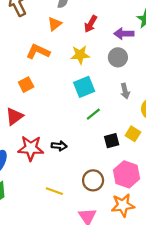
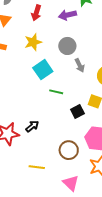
gray circle: (118, 57) -> (67, 46), moved
green line: (93, 114) -> (56, 92), turned 64
black arrow: (59, 146) -> (32, 126), turned -32

